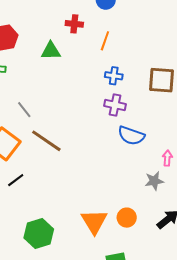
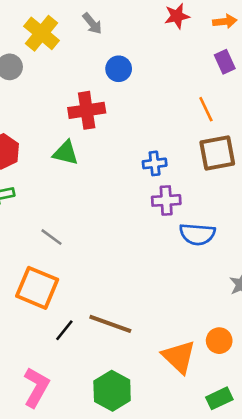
red cross: (74, 24) -> (87, 110), size x1.5
orange line: (105, 41) -> (206, 109), moved, turned -30
green triangle: (51, 51) -> (66, 153), turned 30
brown line: (46, 141) -> (110, 324), moved

